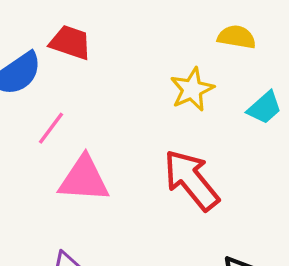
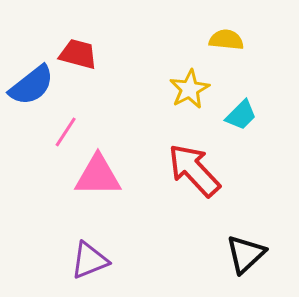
cyan trapezoid: (264, 108) -> (241, 115), moved

